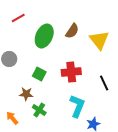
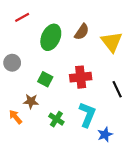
green cross: (39, 110) -> (56, 119), moved
orange arrow: (12, 118) -> (15, 117), moved

